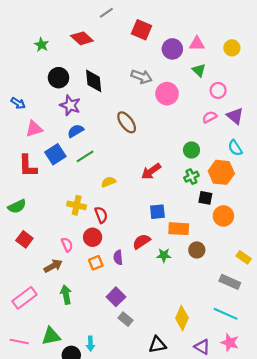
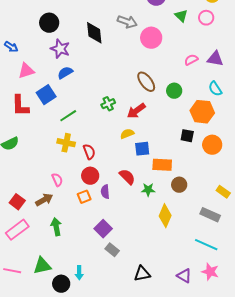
black diamond: (94, 81) -> (94, 33), moved
pink circle: (218, 90) -> (206, 18), moved
purple triangle: (235, 116) -> (215, 59), turned -30
brown ellipse: (127, 122) -> (146, 82), moved
green line: (85, 156) -> (68, 116), moved
green cross: (191, 177) -> (108, 104), moved
yellow semicircle: (109, 182) -> (127, 134), moved
orange circle: (223, 216) -> (212, 145), moved
red circle: (93, 237) -> (90, 176), moved
red square: (24, 239) -> (17, 202), moved
red semicircle: (141, 241) -> (127, 177), turned 78
yellow diamond: (182, 318) -> (165, 216), moved

